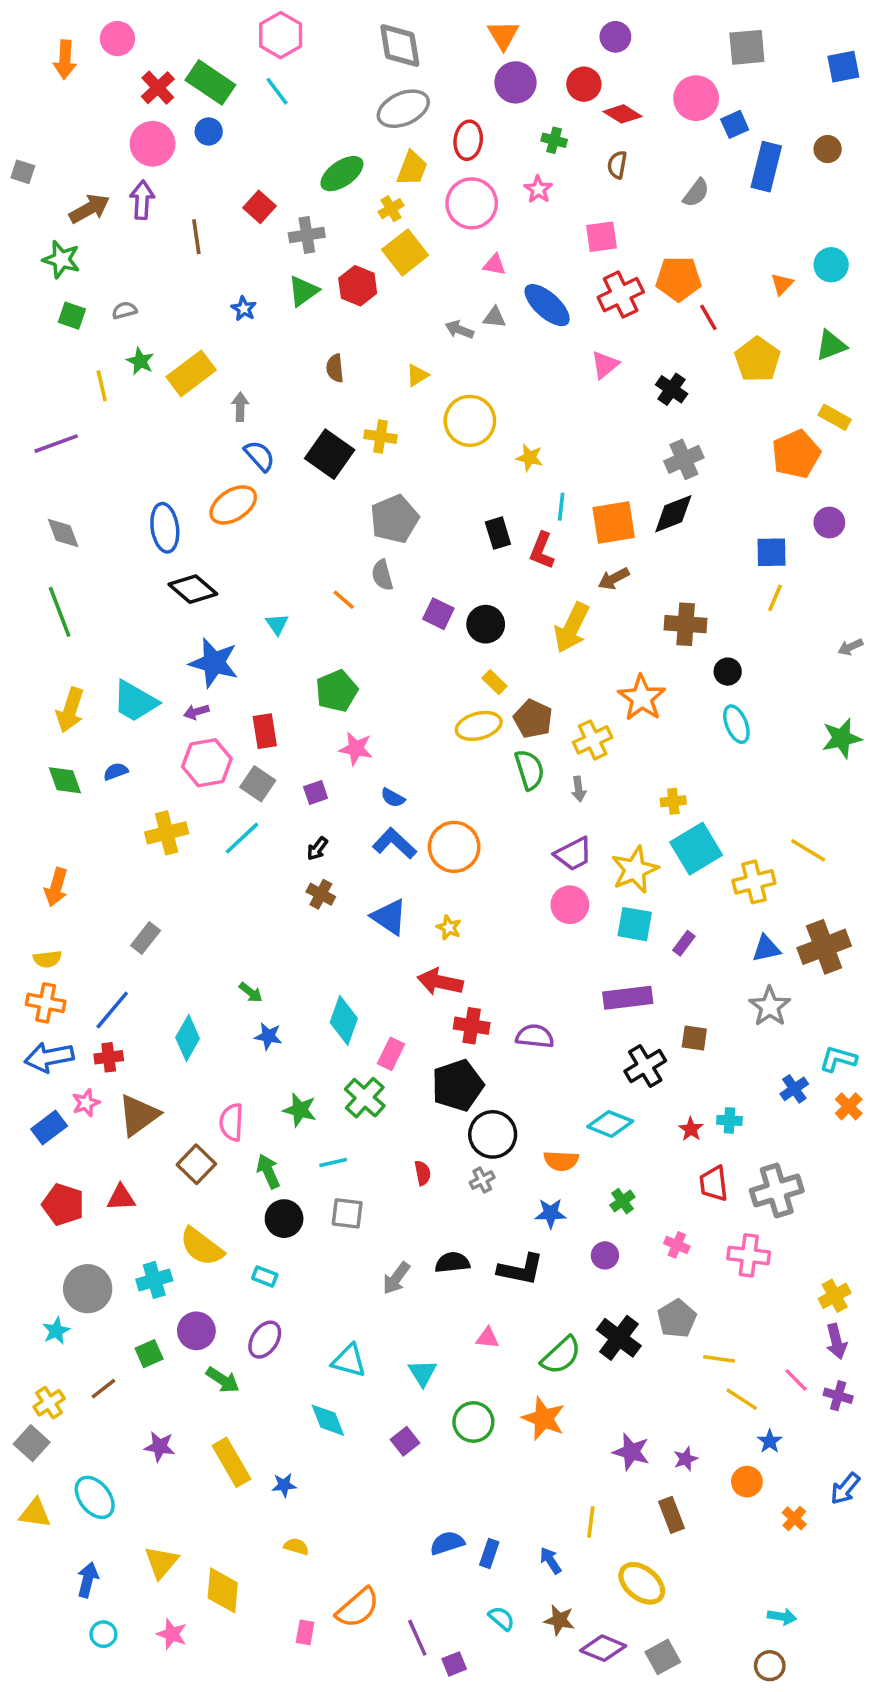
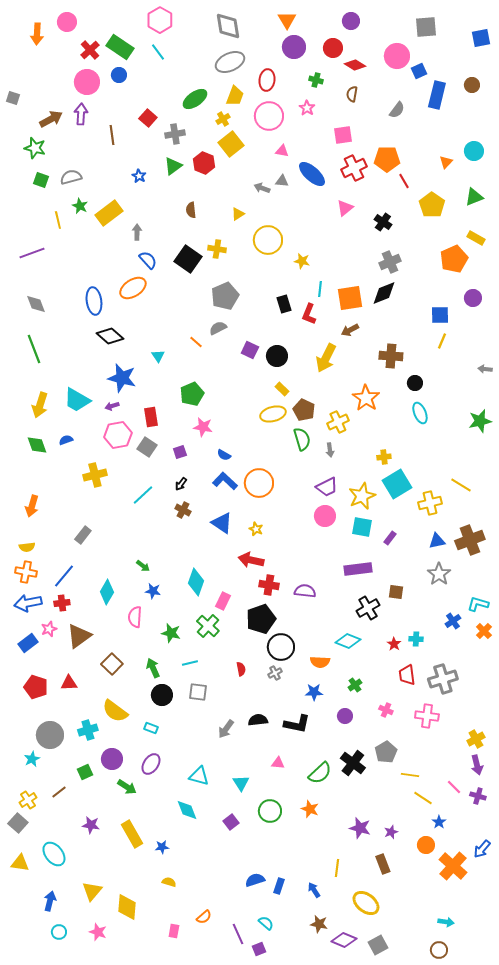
gray semicircle: (124, 310) -> (71, 177), size x1.5
gray semicircle: (382, 575) -> (218, 328), turned 78
gray arrow: (850, 647) -> (485, 369), turned 32
cyan line: (242, 838) -> (143, 495), moved
pink semicircle: (231, 1122) -> (135, 617), moved
orange star: (544, 1418) -> (310, 809), size x0.7
orange cross: (794, 1518) -> (453, 866), size x2.0
orange semicircle: (358, 1608) -> (204, 917), size x0.6
cyan semicircle: (501, 1618) -> (266, 923), moved

